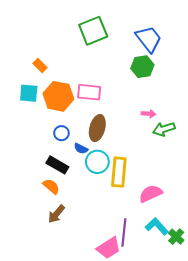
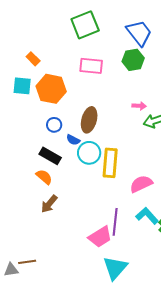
pink rectangle: (89, 92) -> (91, 66), moved

